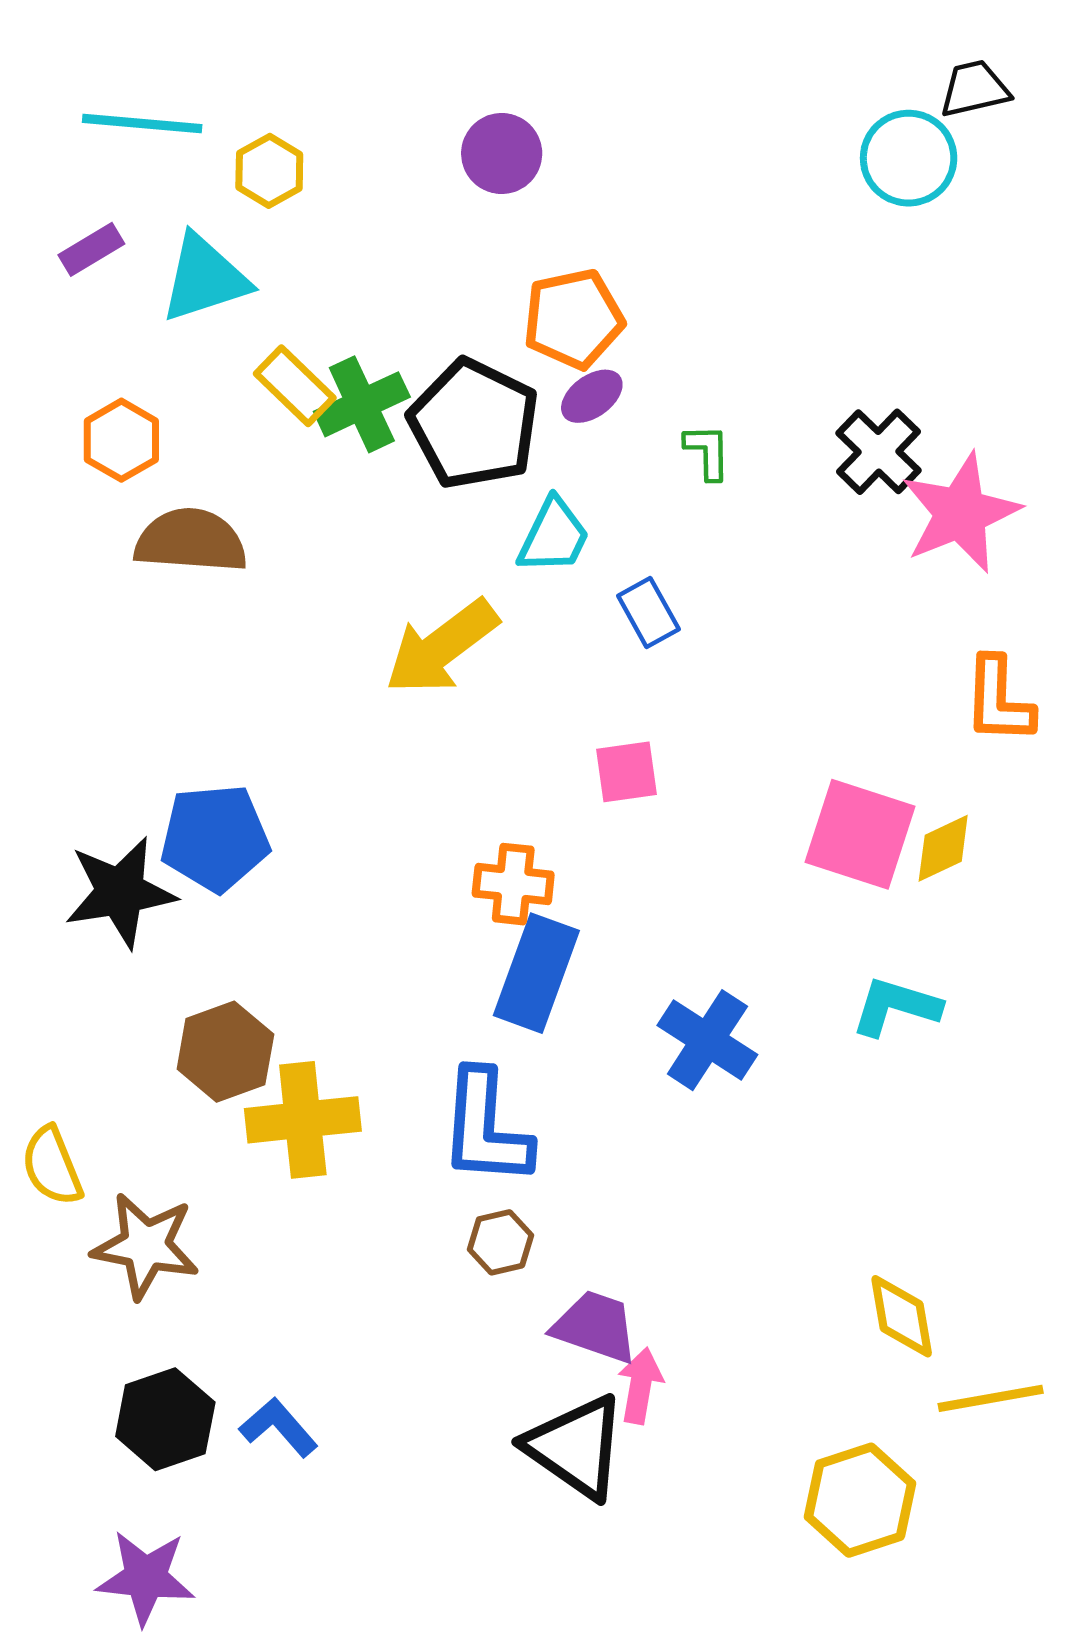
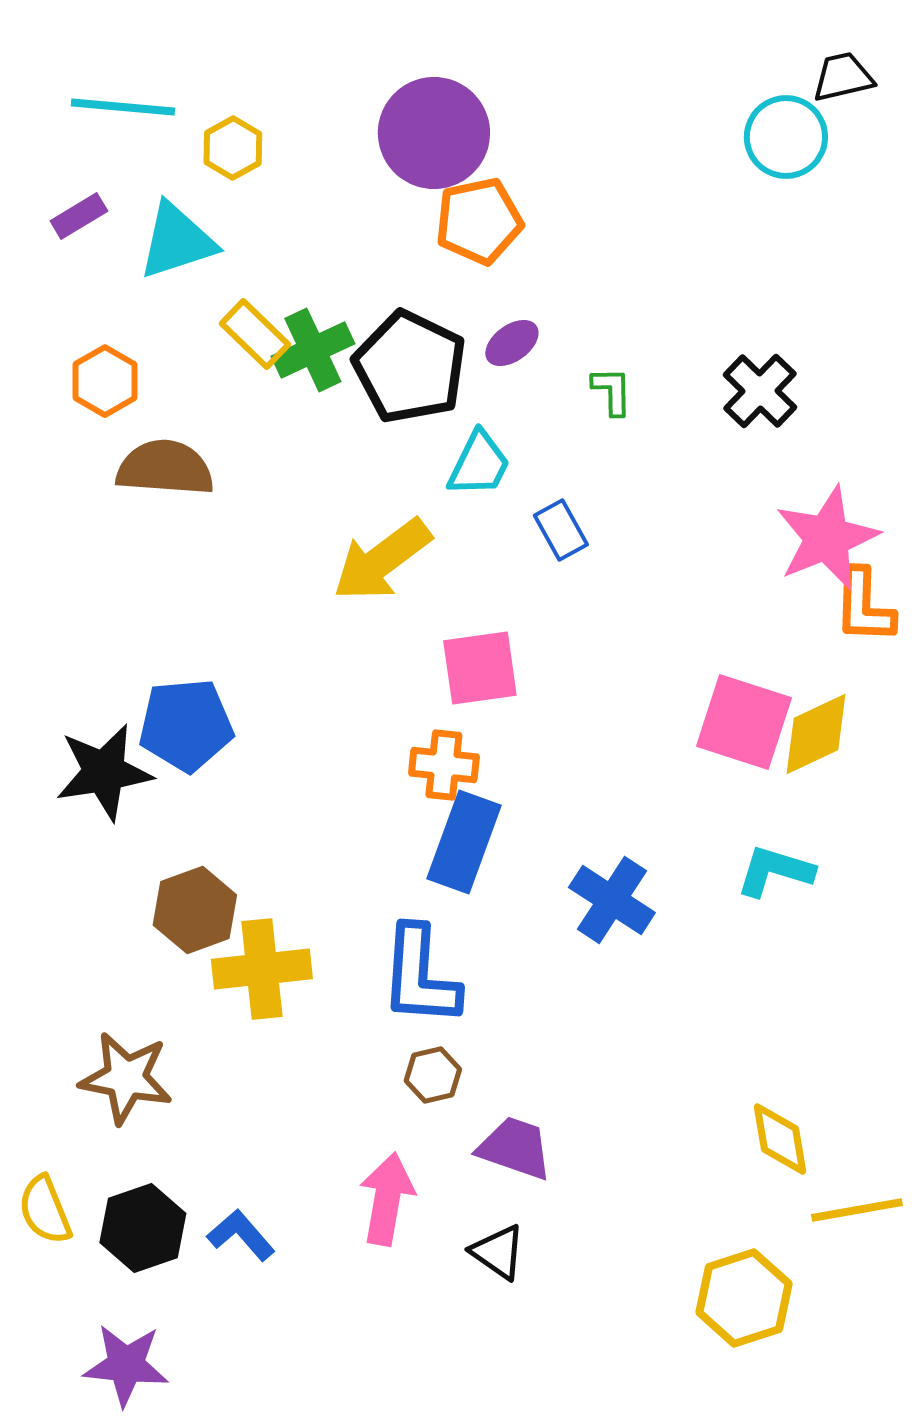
purple circle: (502, 154) -> (434, 133), size x1.6
orange pentagon: (573, 319) -> (479, 221), moved
pink star: (961, 513) -> (827, 538), moved
pink square: (626, 772) -> (480, 668), moved, size x1.4
yellow diamond: (943, 848) -> (816, 734), size x1.4
yellow semicircle: (52, 1166) -> (45, 1210), moved
pink arrow: (640, 1386) -> (387, 1199), moved, size x1.4
black triangle: (576, 1447) -> (498, 1252), size x0.6

